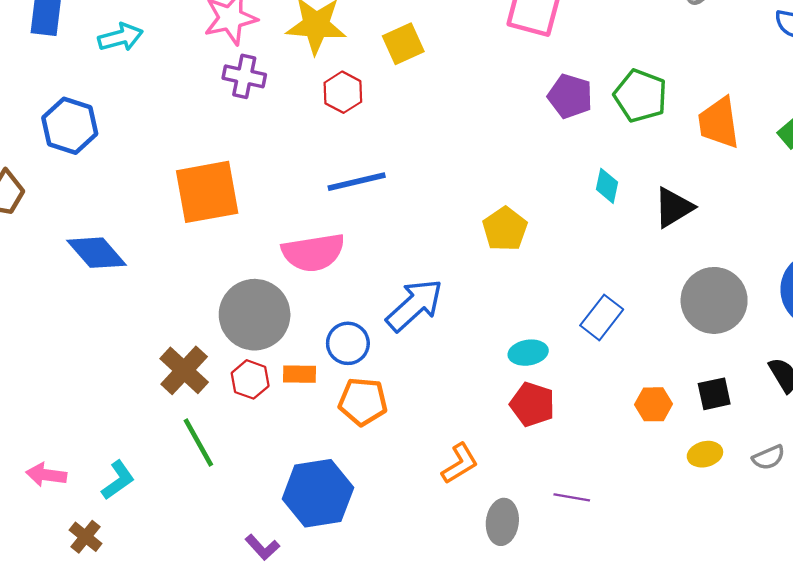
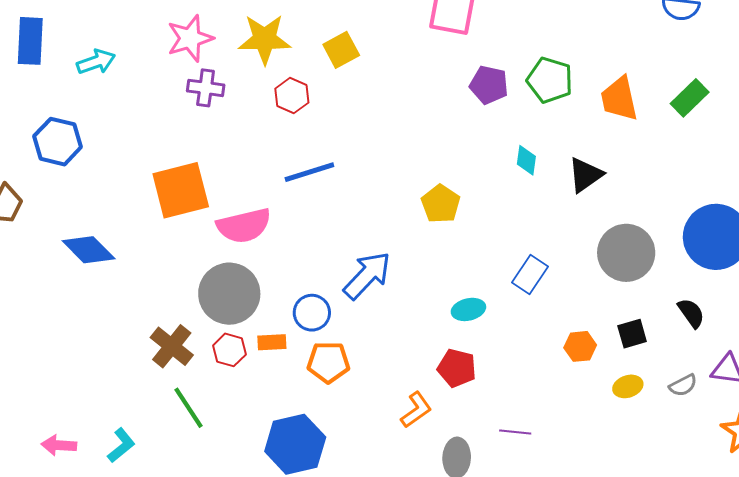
pink semicircle: (313, 252) -> (244, 226), moved
red pentagon: (532, 404) -> (457, 368), moved

